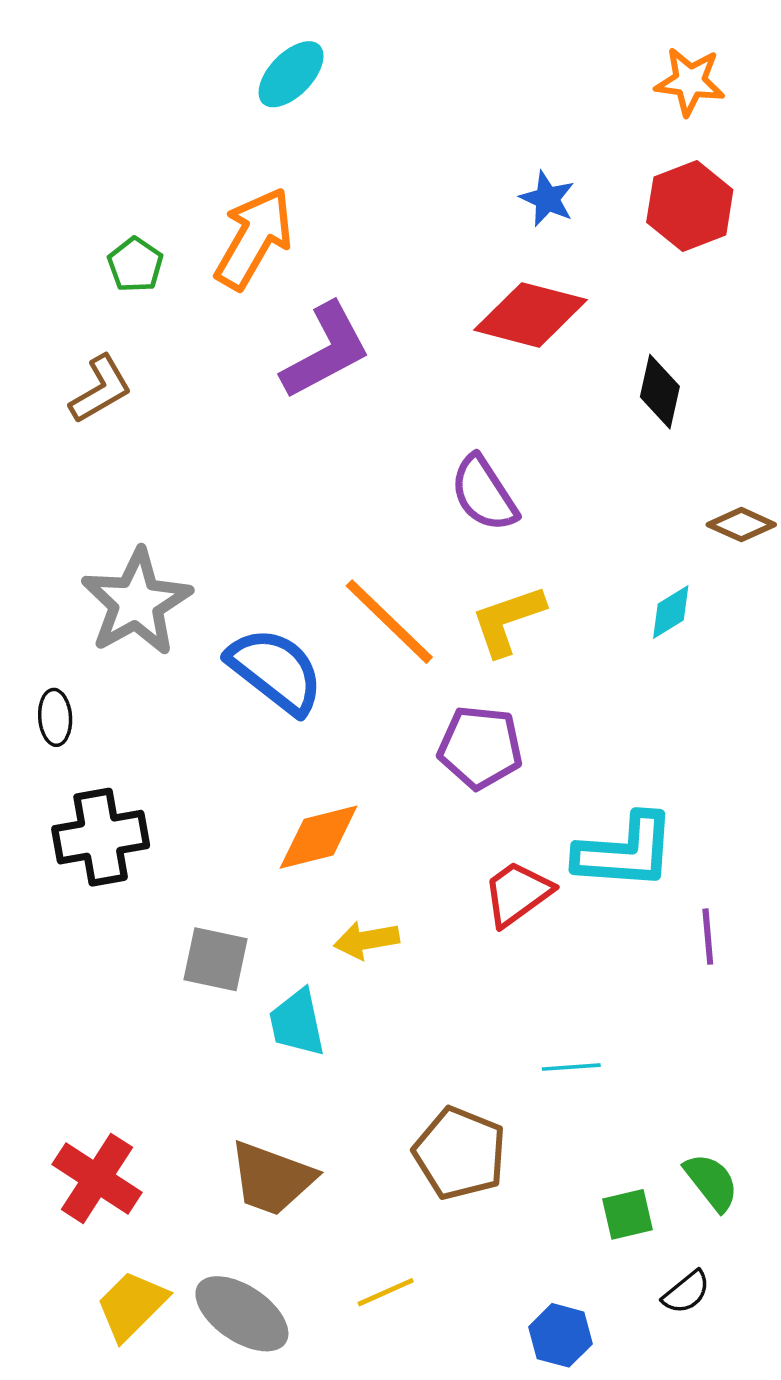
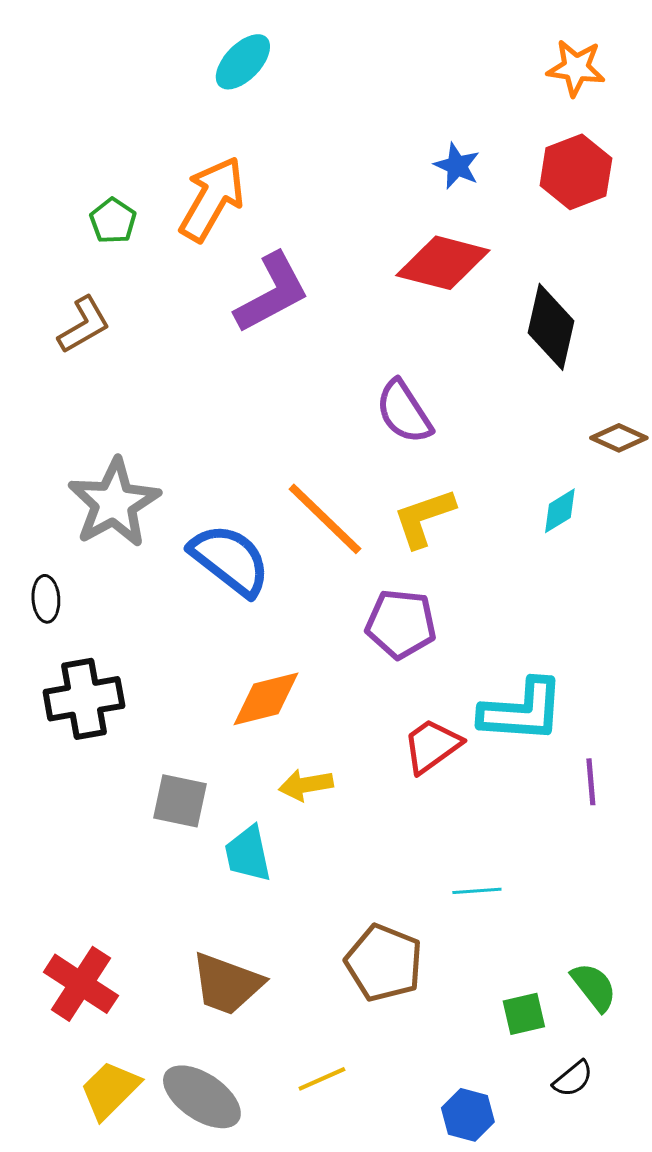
black diamond: (660, 392) -> (551, 327), size x1.4

